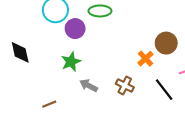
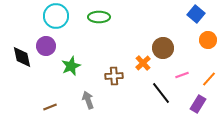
purple circle: (75, 29) -> (46, 46), moved
gray arrow: (89, 86) -> (88, 100), moved, turned 42
brown cross: (125, 86) -> (114, 76), moved, turned -30

